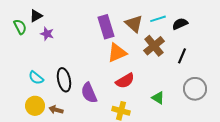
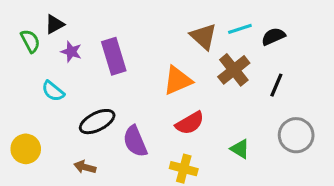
purple rectangle: (106, 27) -> (114, 56), moved
cyan semicircle: (36, 78) -> (53, 91), moved
black ellipse: (64, 80) -> (97, 122), turned 75
yellow circle: (35, 106) -> (26, 149), moved

